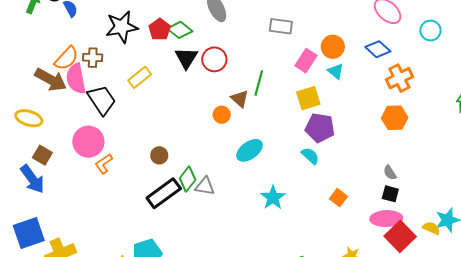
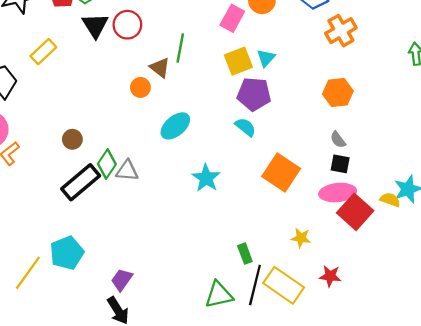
cyan triangle: (336, 71) -> (266, 58), moved, turned 36
orange hexagon: (395, 118) -> (338, 92), moved
orange square: (338, 198) -> (281, 173), size x1.8

